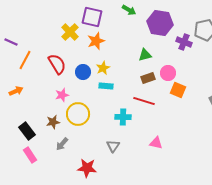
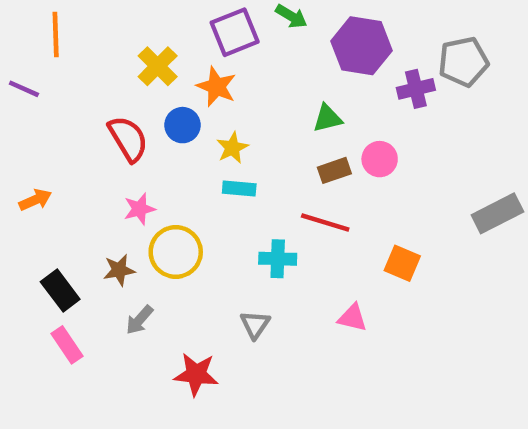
purple square: (92, 17) -> (235, 32), moved, turned -35
orange star: (96, 41) -> (216, 87), turned -30
purple cross: (184, 42) -> (416, 89), turned -35
orange line: (25, 60) -> (56, 34), moved, turned -30
blue circle: (83, 72) -> (183, 125), moved
orange square: (178, 90) -> (402, 263), moved

